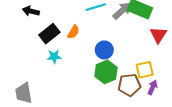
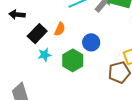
green hexagon: (106, 72) -> (73, 60), moved

